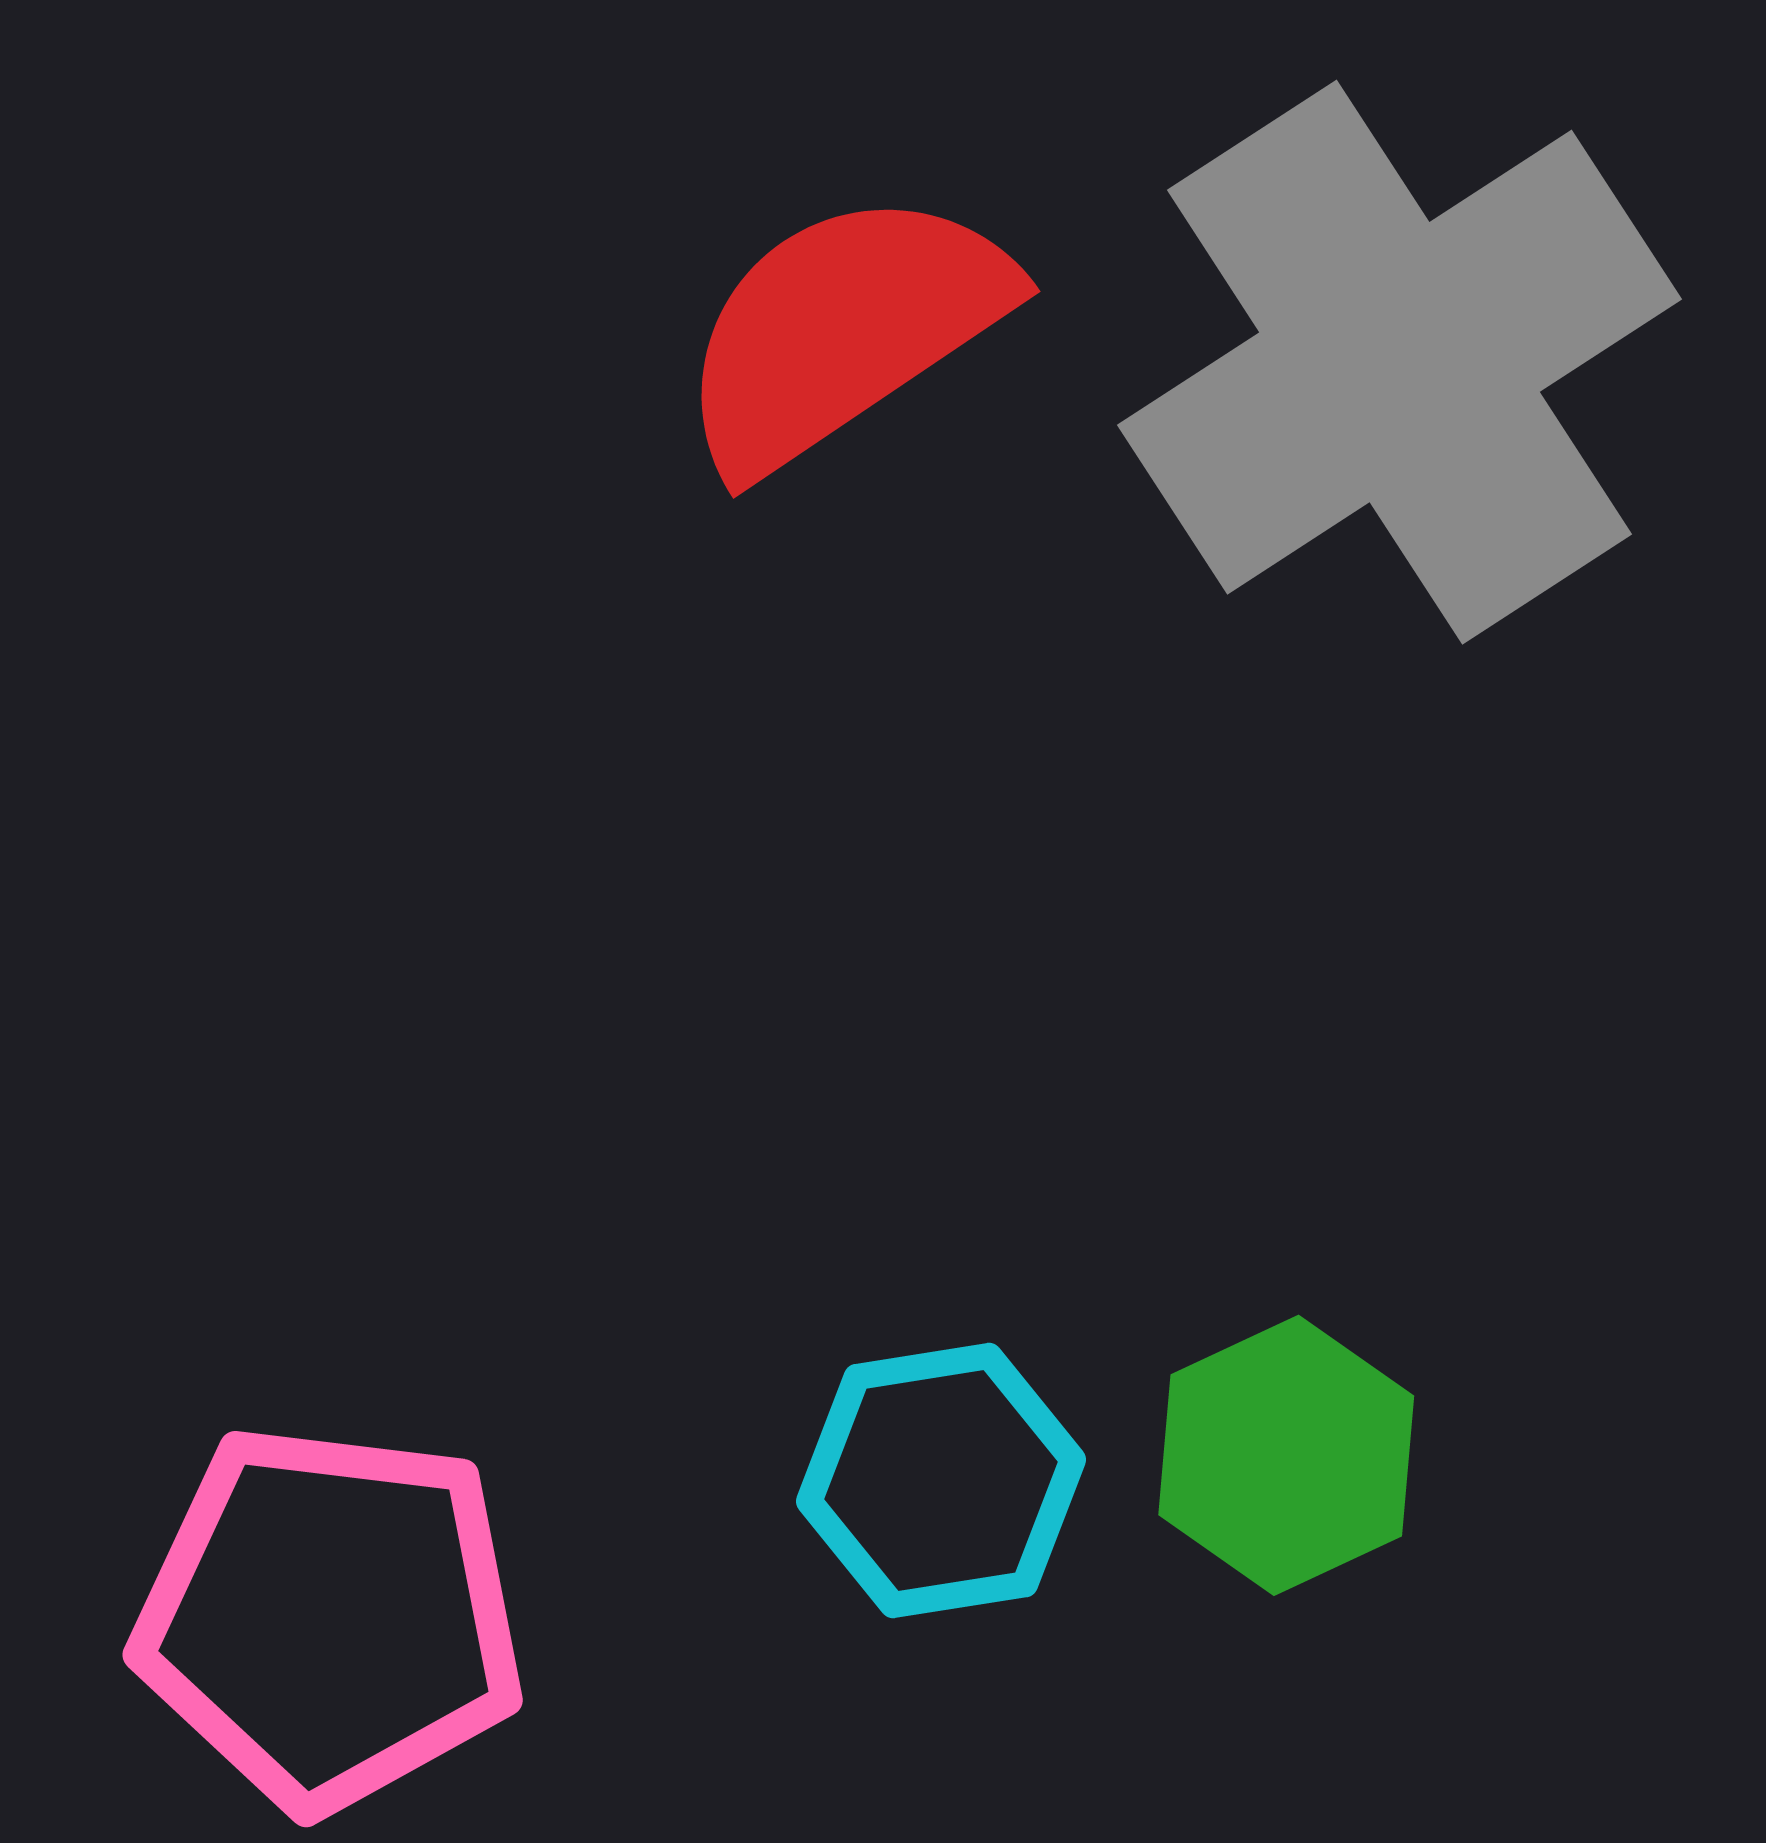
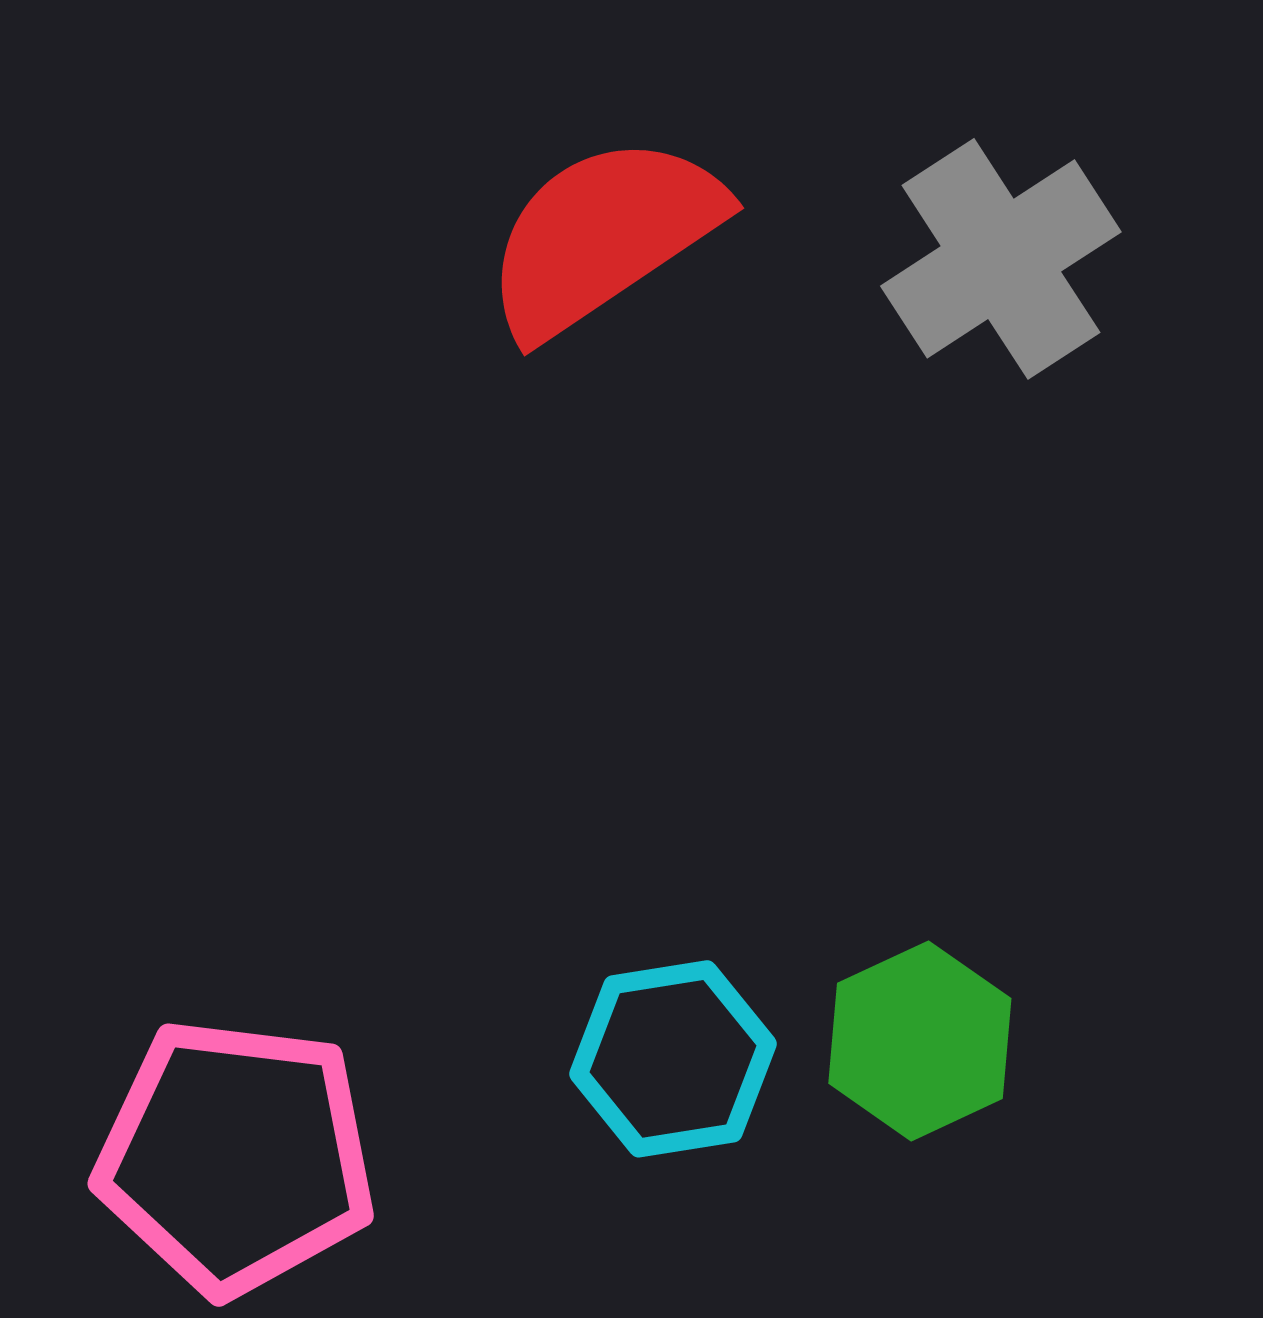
gray cross: (1400, 362) -> (1001, 259), size x0.6

